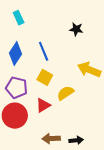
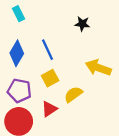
yellow square: (45, 77) -> (50, 78), turned 35

